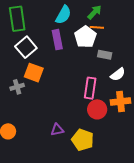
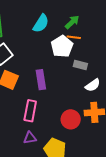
purple rectangle: (57, 40) -> (41, 80), moved
pink rectangle: (90, 88) -> (30, 111), moved

